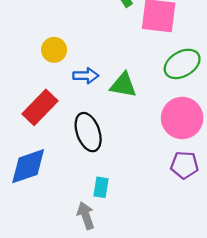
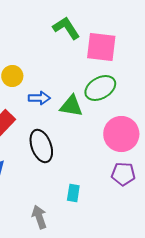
green ellipse: (182, 64) -> (100, 88), moved
cyan rectangle: (101, 187) -> (73, 193), moved

